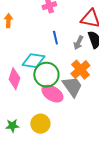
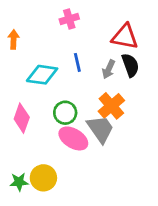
cyan diamond: (33, 61) -> (42, 75), moved
green circle: (46, 75) -> (65, 113), size x0.7
yellow circle: (40, 124) -> (43, 178), moved

